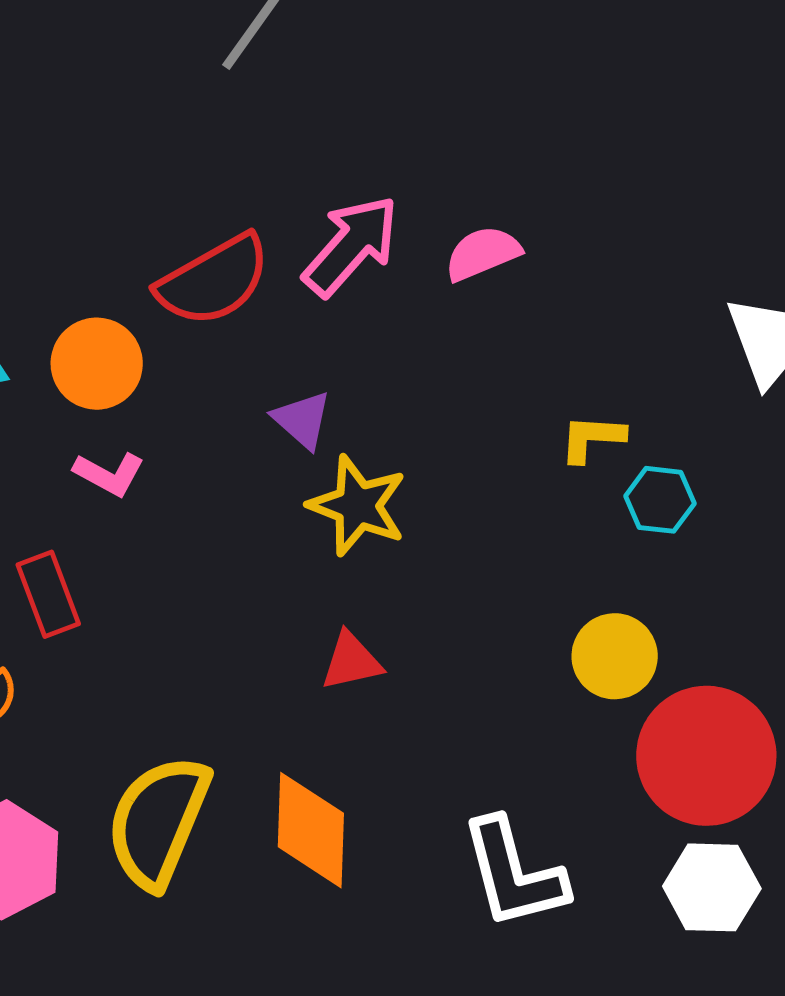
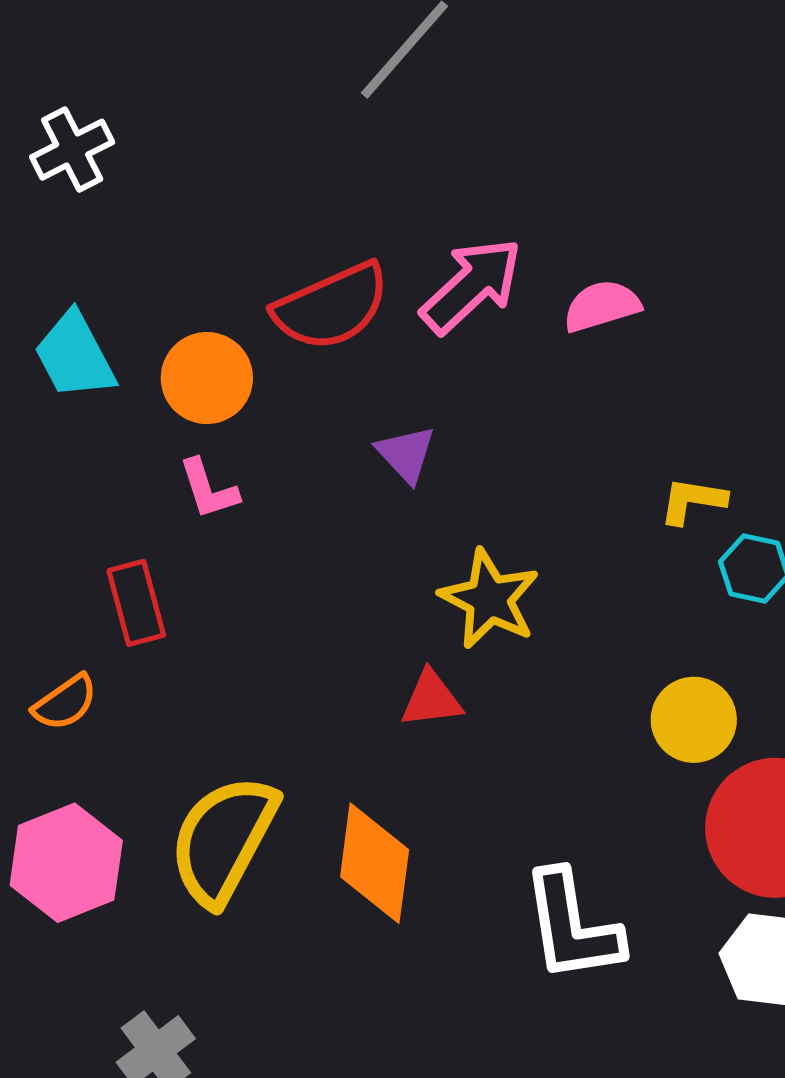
pink L-shape: (109, 474) -> (208, 489), turned 38
yellow star: (358, 506) -> (489, 599), moved

